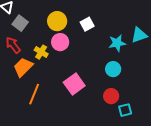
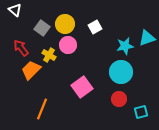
gray square: (20, 23) -> (42, 28), moved
cyan circle: (113, 69) -> (121, 72), size x1.5
orange line: (34, 94) -> (42, 109), moved
cyan square: (125, 110) -> (141, 112), moved

